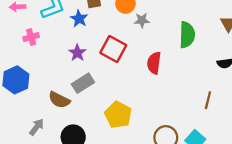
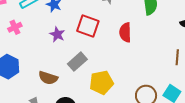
gray rectangle: (83, 83) -> (77, 62), moved
yellow pentagon: (118, 115) -> (101, 83), turned -30

